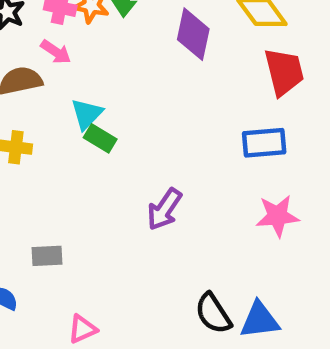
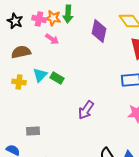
pink arrow: (56, 52) -> (52, 39), moved
cyan triangle: (87, 114) -> (40, 75), moved

